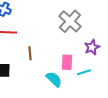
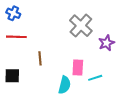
purple star: (92, 47) -> (106, 43), moved
cyan semicircle: (54, 79) -> (64, 85), turned 60

